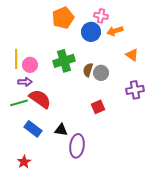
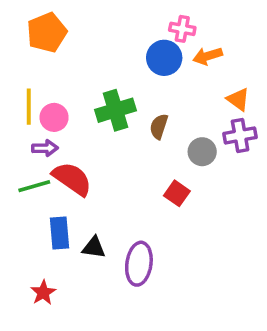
orange pentagon: (63, 18) -> (47, 33), moved
gray circle: (101, 73) -> (202, 152), moved
purple cross: (135, 90) -> (240, 135), moved
red square: (98, 107) -> (177, 193), turned -32
blue rectangle: (33, 129) -> (59, 233), turned 48
black triangle: (61, 130) -> (94, 247), moved

